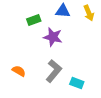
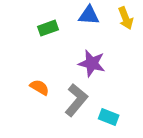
purple star: (53, 37) -> (92, 63), moved
orange semicircle: (19, 71) -> (40, 87), moved

